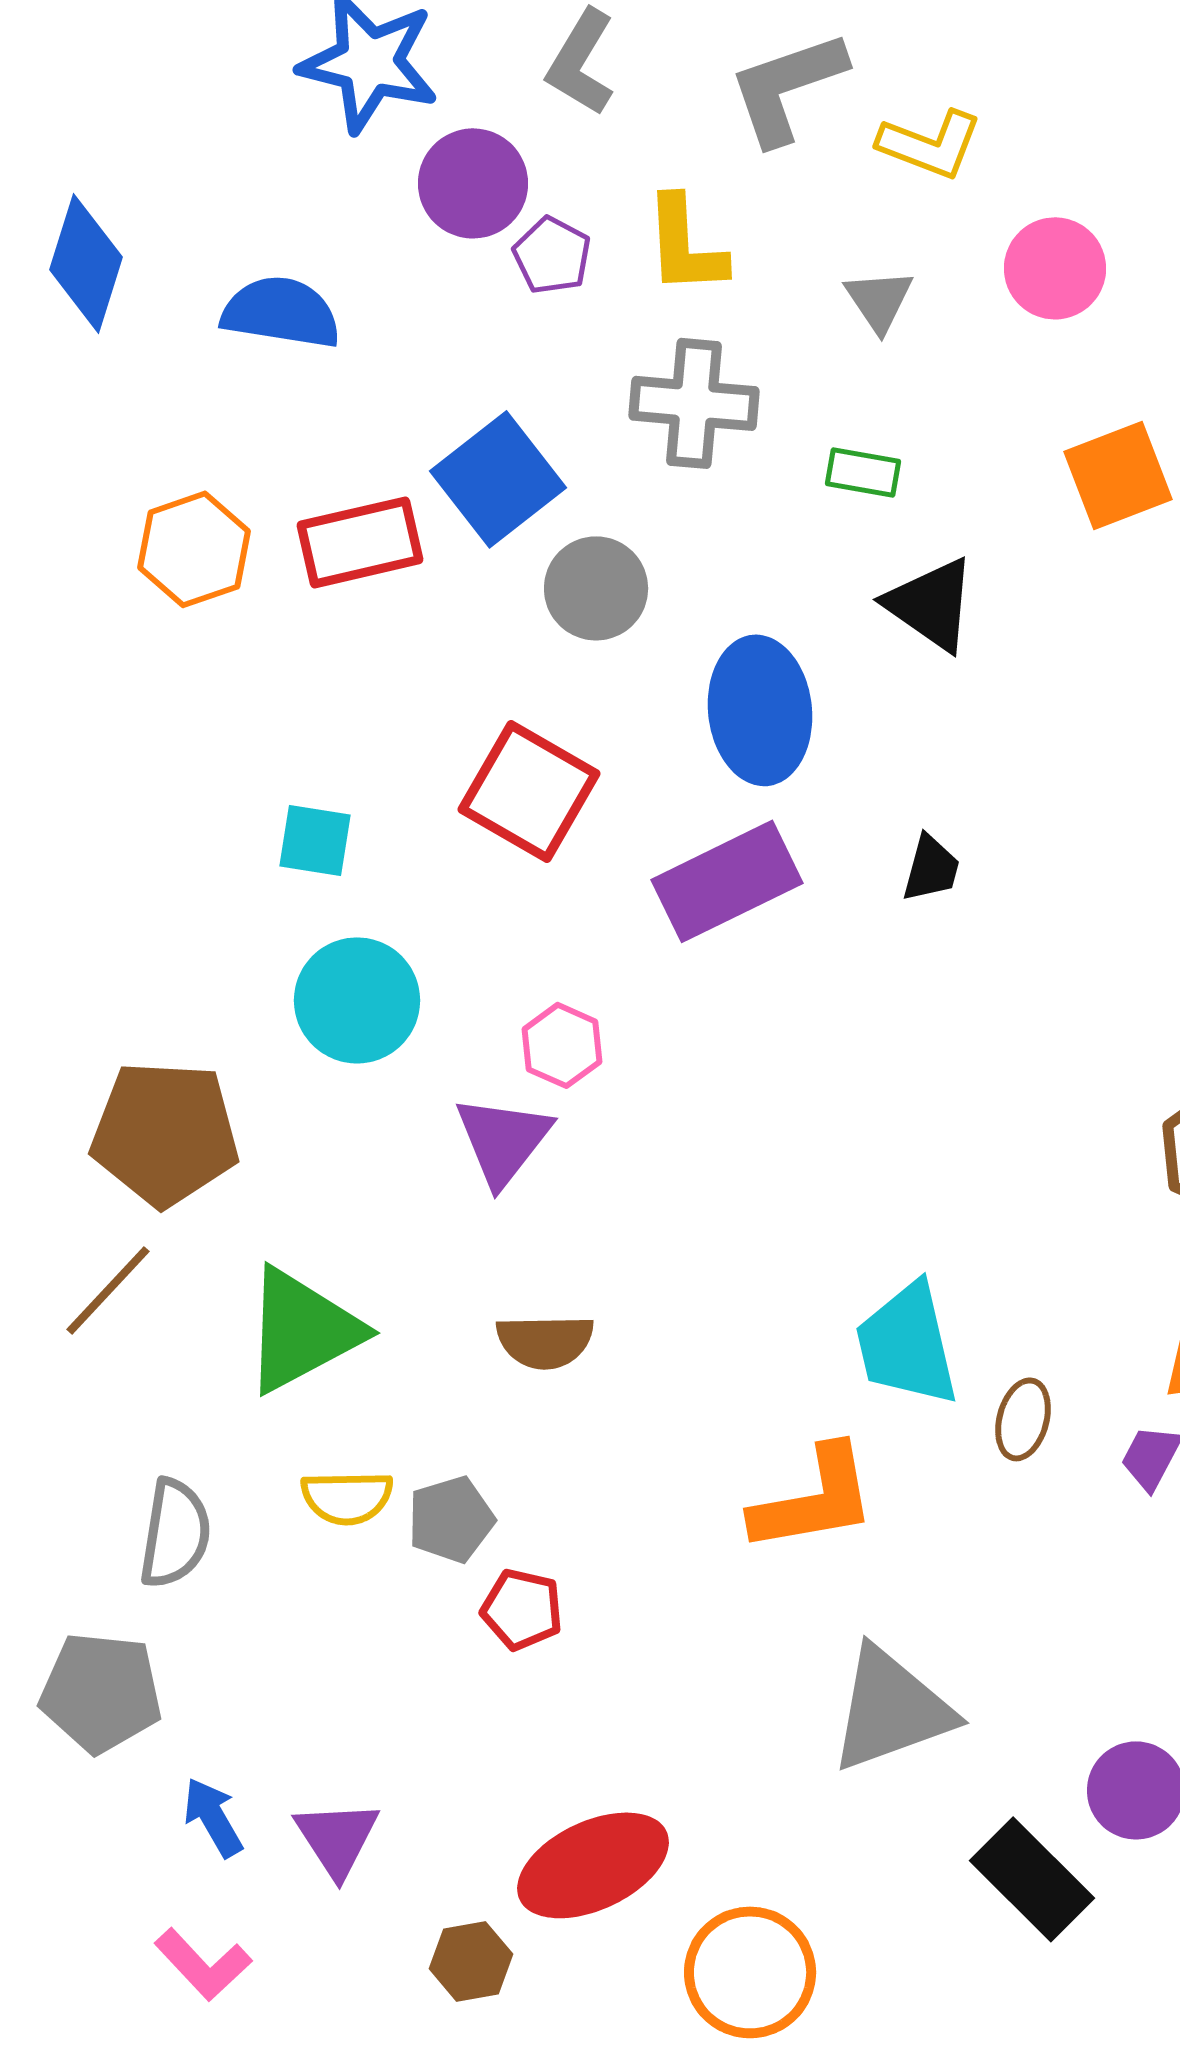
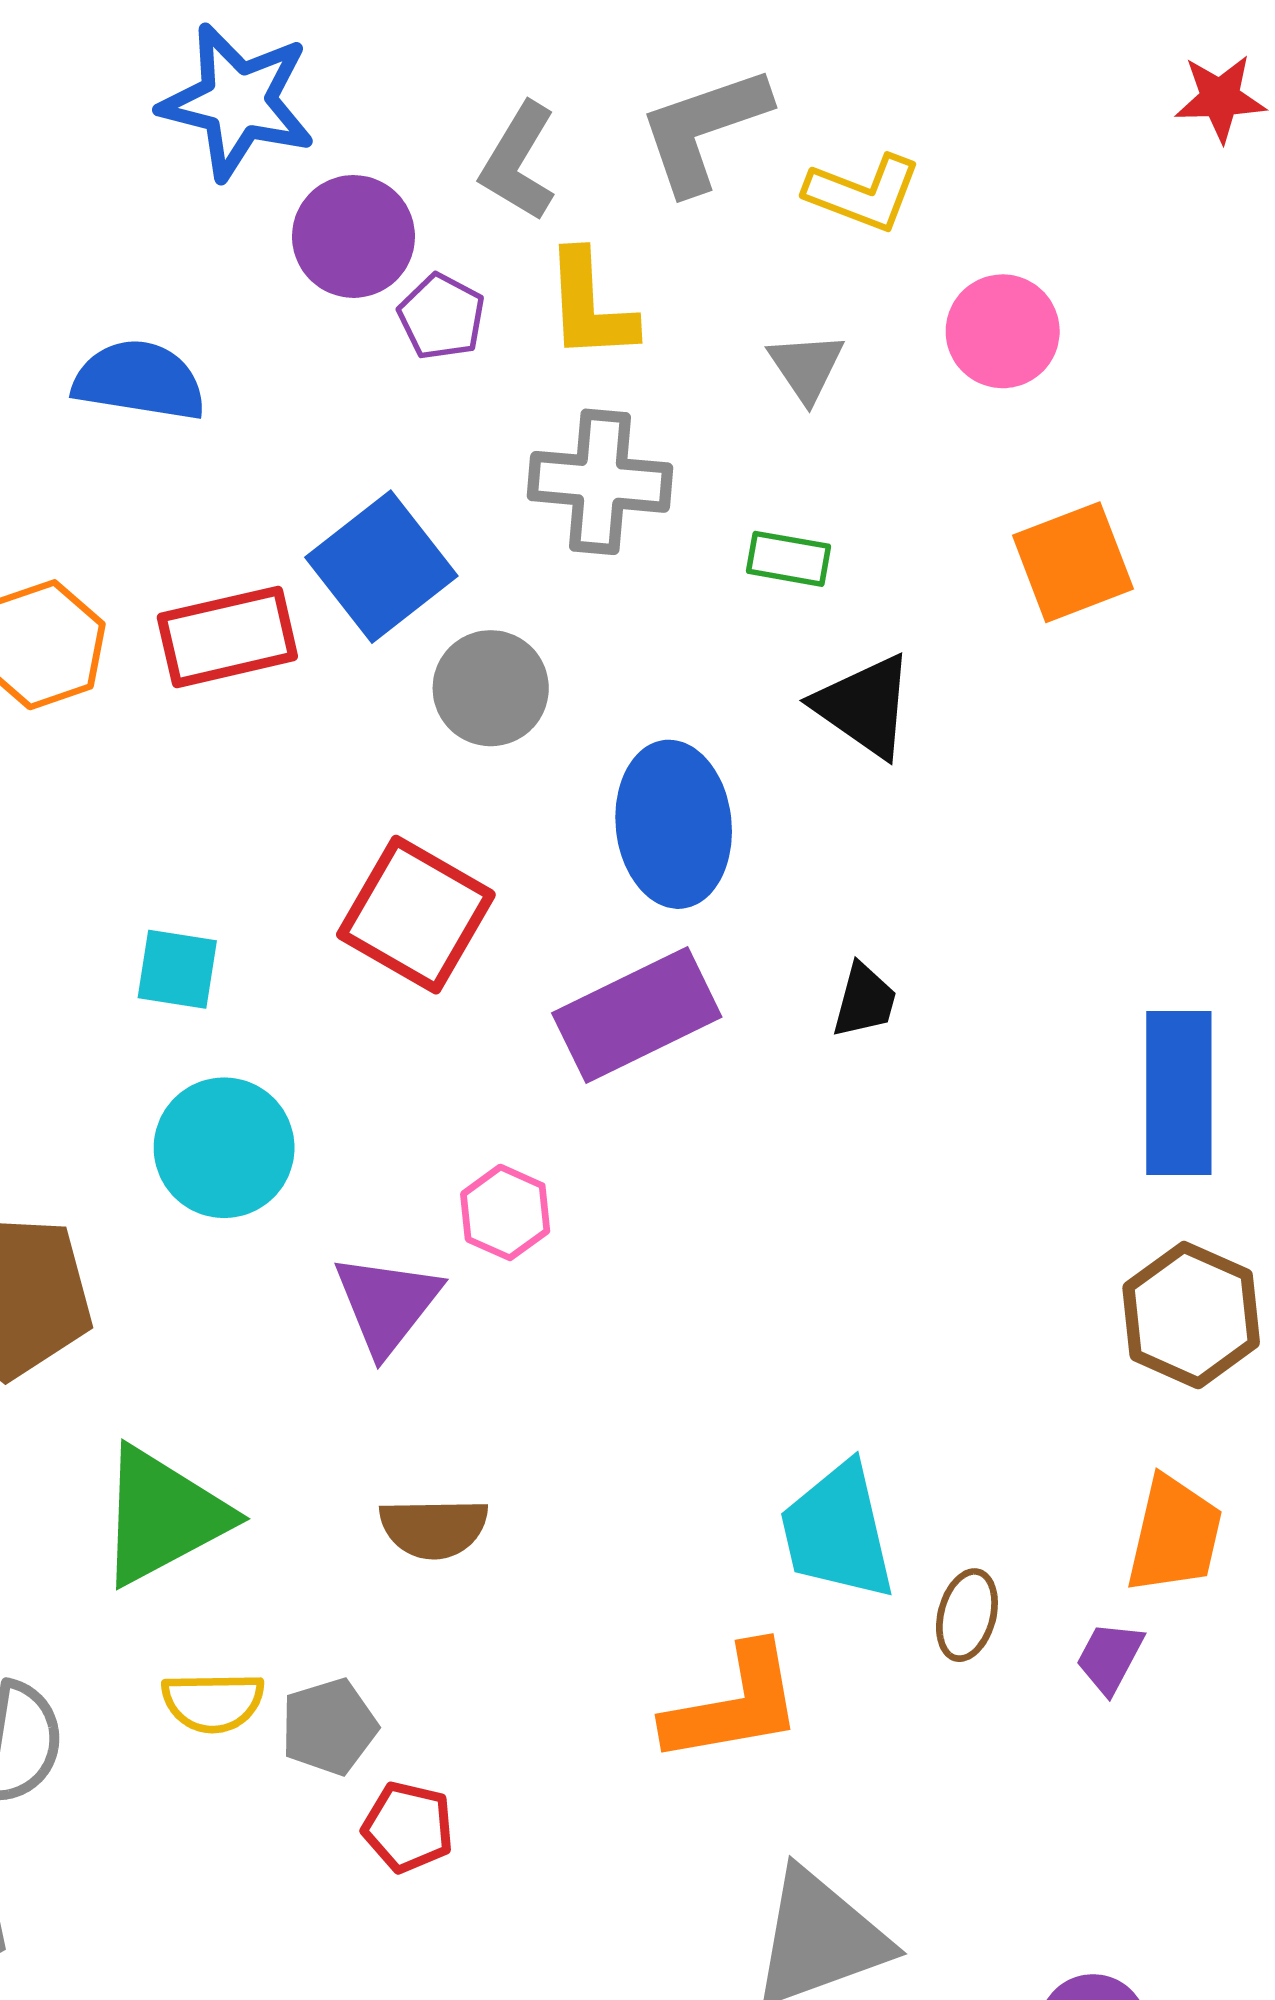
gray L-shape: (581, 62) -> (519, 162), moved
pink hexagon: (562, 1045) -> (505, 1212), moved

